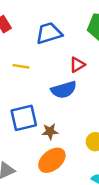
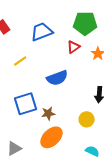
red triangle: (77, 65) -> (73, 47), moved
yellow line: (21, 66) -> (20, 61), turned -40

